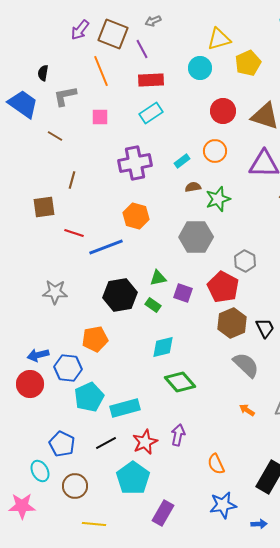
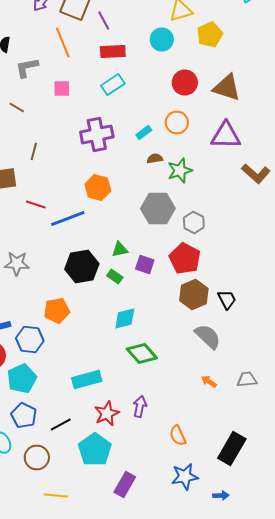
gray hexagon: (245, 261) -> (194, 222), moved
cyan pentagon: (89, 397) -> (22, 378), moved
black line: (106, 443) -> (61, 424), moved

